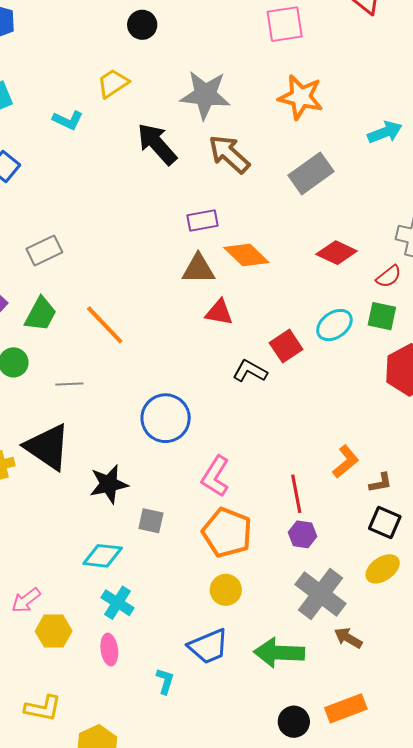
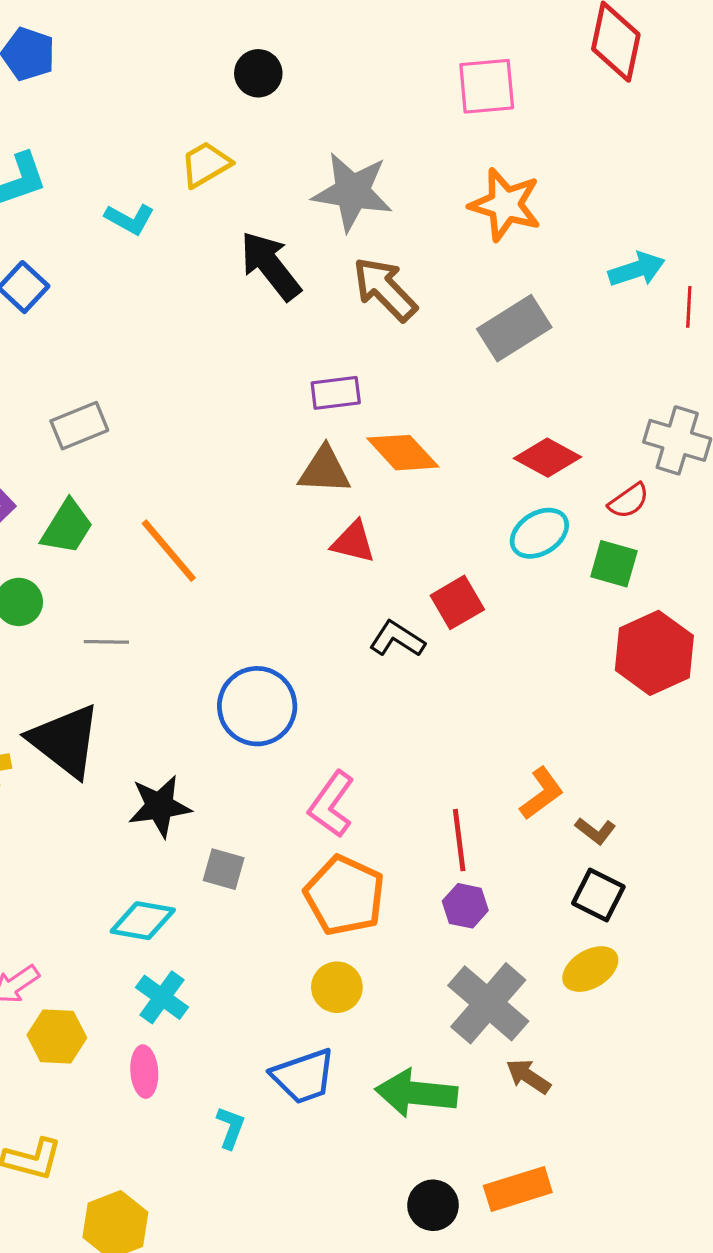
cyan ellipse: (334, 325) -> (539, 533), moved
brown L-shape: (381, 483) -> (595, 831), turned 45

